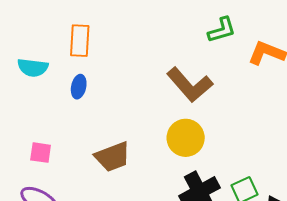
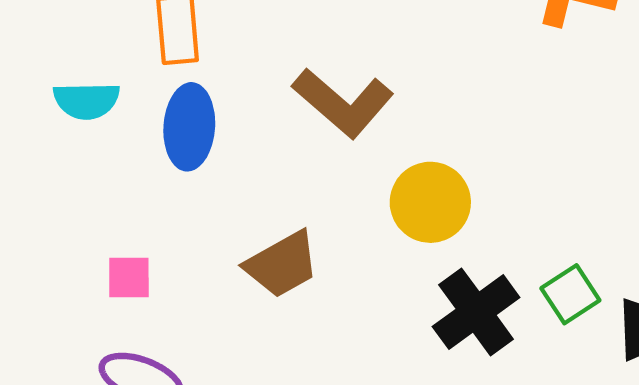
brown L-shape: (190, 85) -> (343, 103), moved
blue ellipse: (79, 87) -> (189, 127), size x1.6

